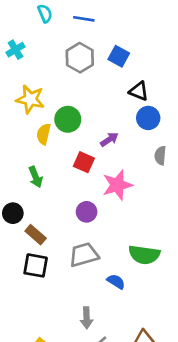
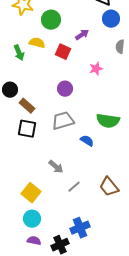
yellow semicircle: (44, 134) -> (37, 43), moved, turned 91
green arrow: (36, 177) -> (19, 53), moved
pink star: (117, 185) -> (96, 69), moved, size x0.6
gray arrow: (87, 318) -> (56, 167), moved, turned -49

